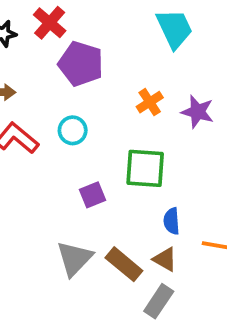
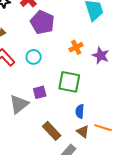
gray triangle: (74, 258) -> (19, 104), moved
brown triangle: (165, 259) -> (83, 132), moved

